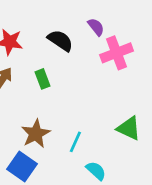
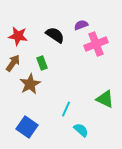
purple semicircle: (96, 27) -> (81, 25), turned -72
brown star: (36, 134) -> (30, 84), moved

